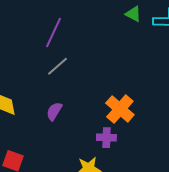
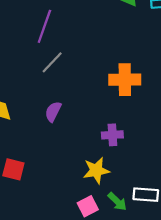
orange cross: (120, 109) -> (125, 80), moved, turned -36

